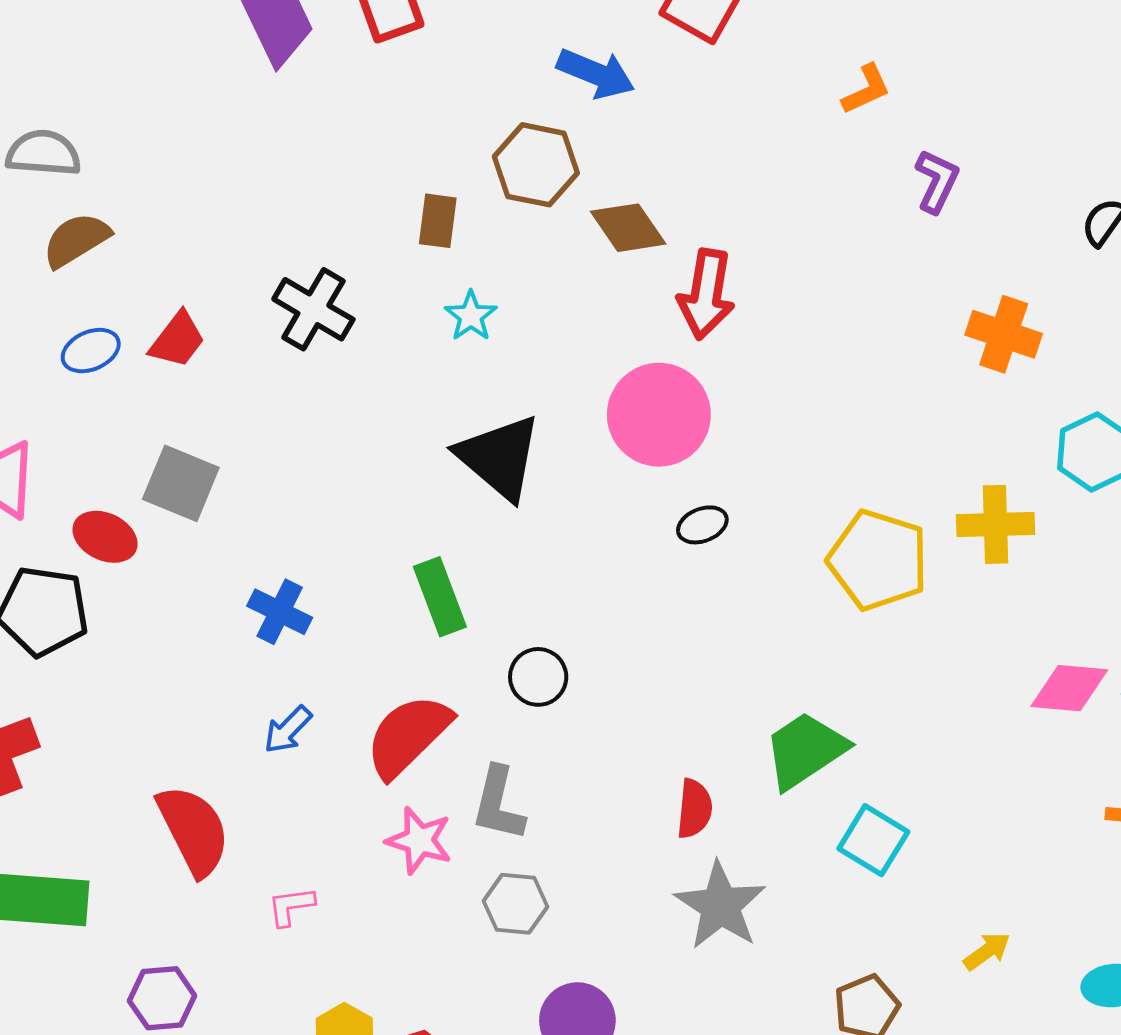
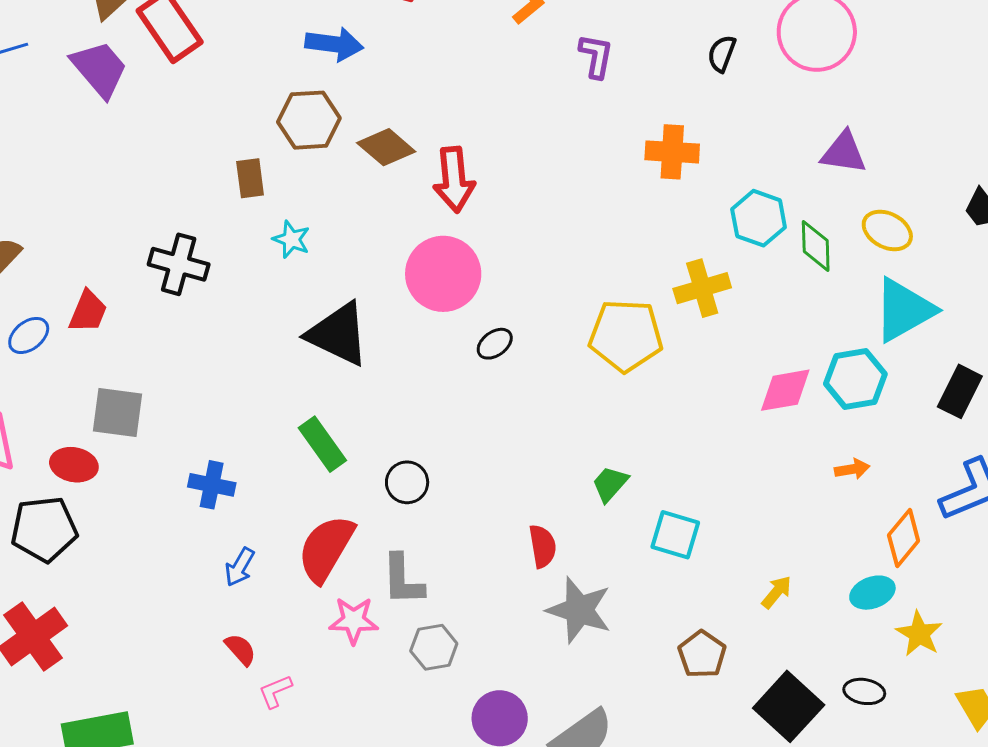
green trapezoid: (805, 750) -> (610, 484), size x0.6
red semicircle: (193, 830) -> (240, 650), moved, size x0.5

